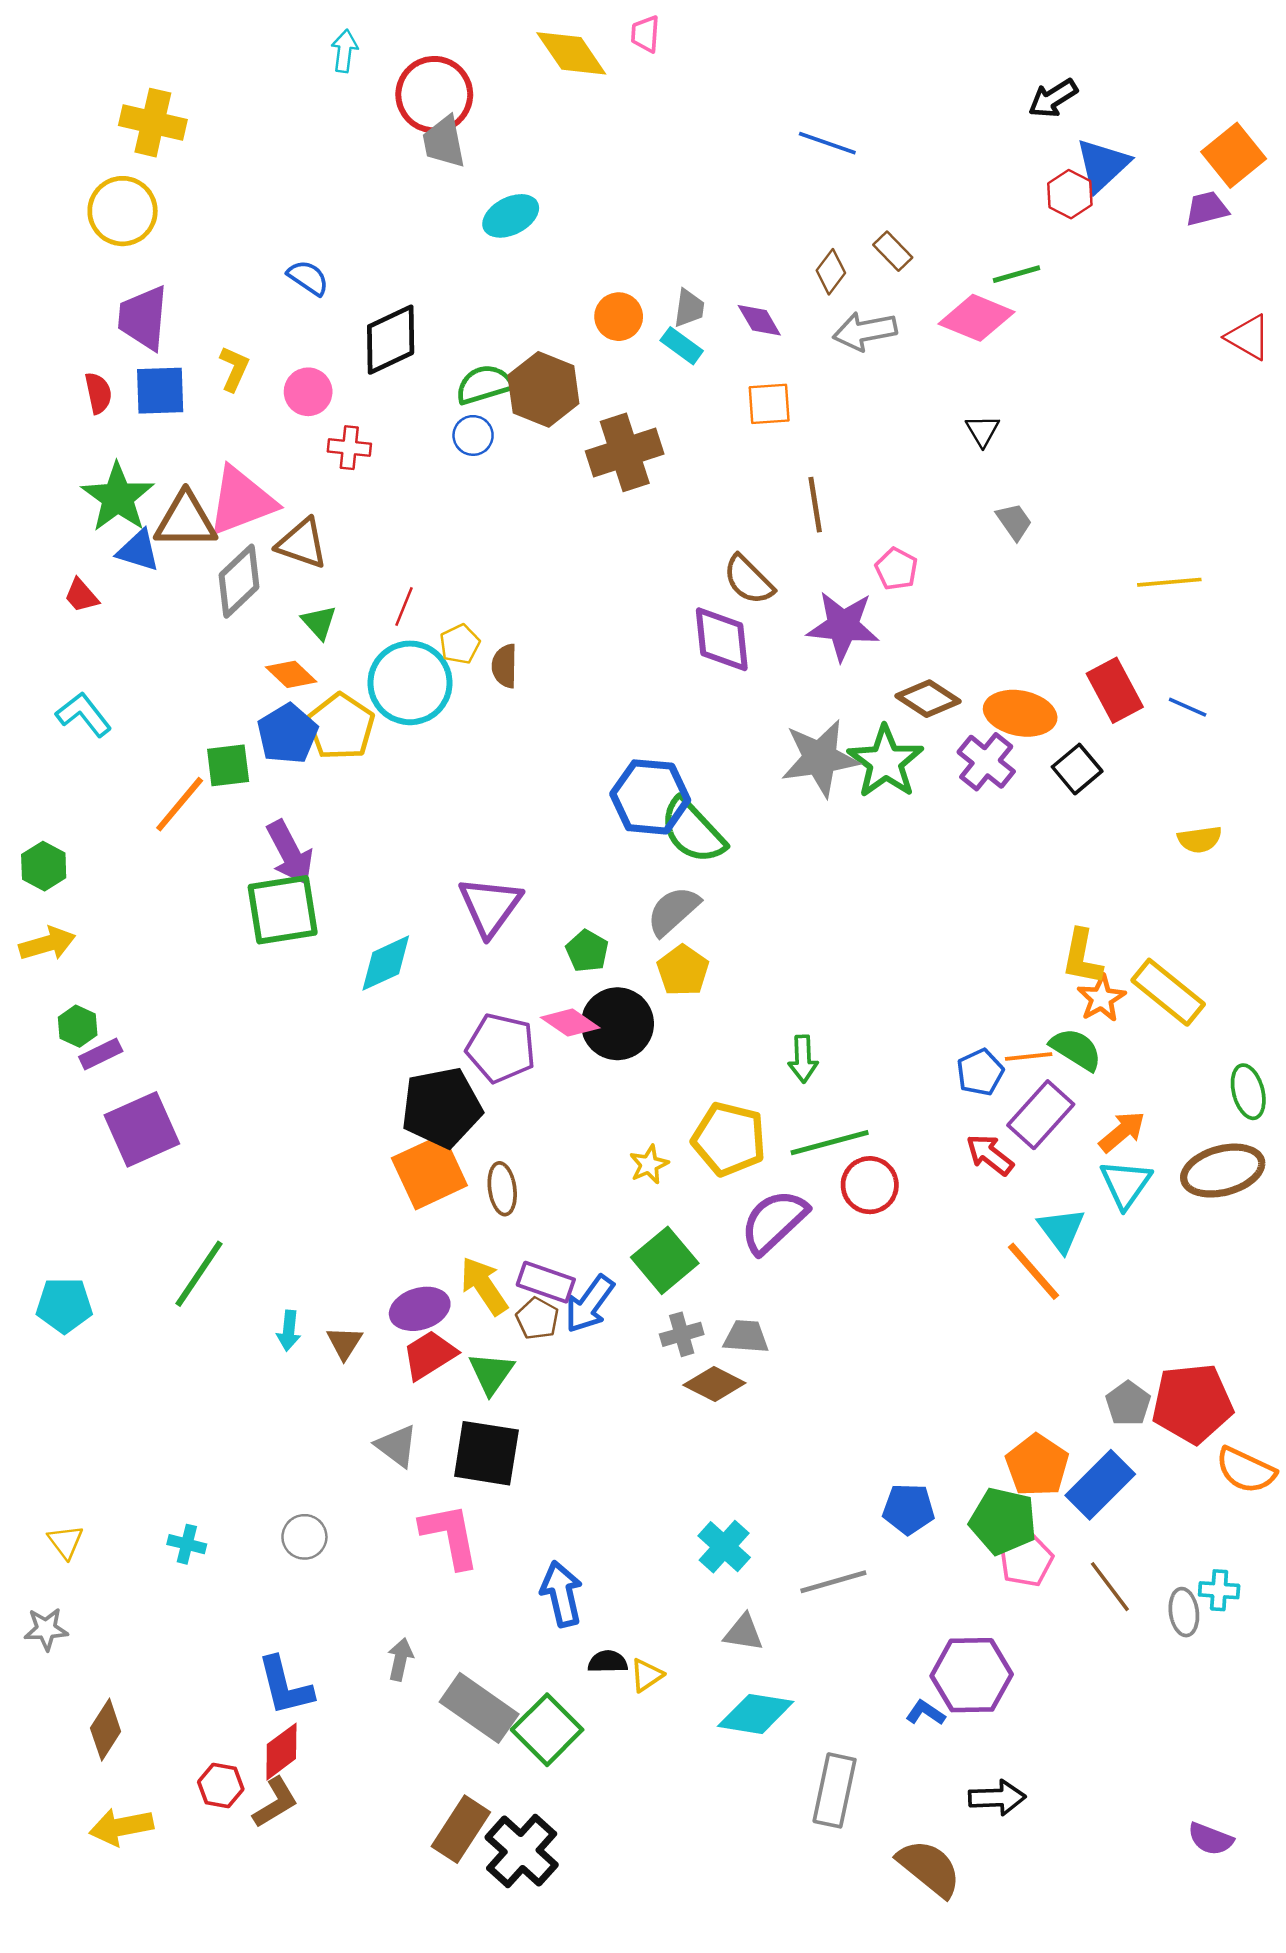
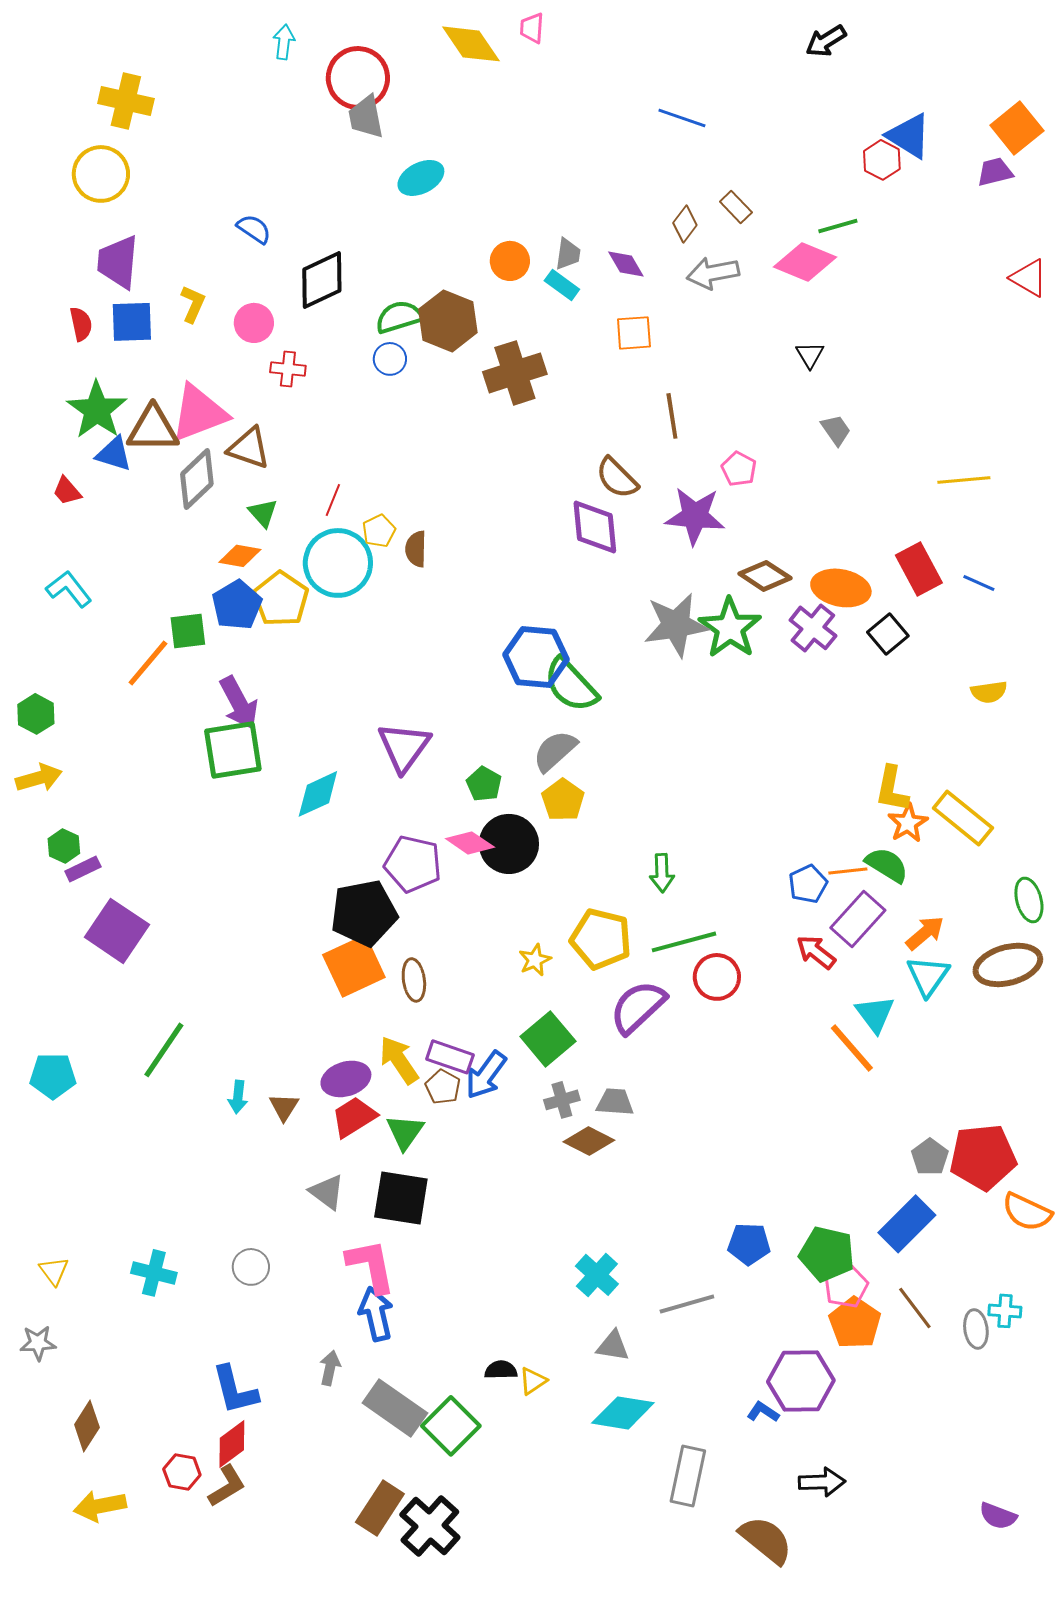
black arrow: (1053, 98) -> (826, 41), moved
blue triangle: (1103, 165) -> (909, 136), turned -45
orange diamond: (291, 674) -> (240, 556), turned -33
purple square: (142, 1129) -> (117, 931), turned -32
orange pentagon: (1037, 1465) -> (855, 1323), moved
cyan cross: (187, 1544) -> (154, 1273), size x1.4
blue arrow: (562, 1594) -> (376, 1314), moved

